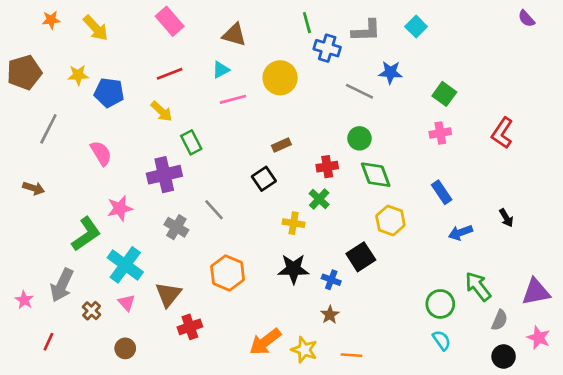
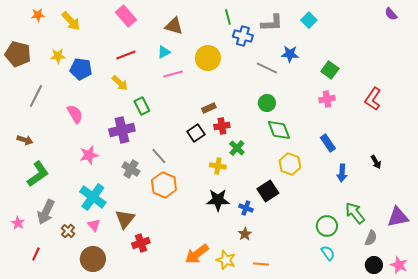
brown pentagon: (24, 72) -> (18, 54), turned 30
red cross: (327, 167) -> (222, 126), moved
blue arrow: (460, 233) -> (342, 173), turned -66
green L-shape: (86, 234) -> (38, 174), moved
orange hexagon: (228, 273) -> (164, 185), moved
pink star: (539, 338) -> (399, 265), moved
brown circle: (125, 348) -> (93, 259), size x1.6

